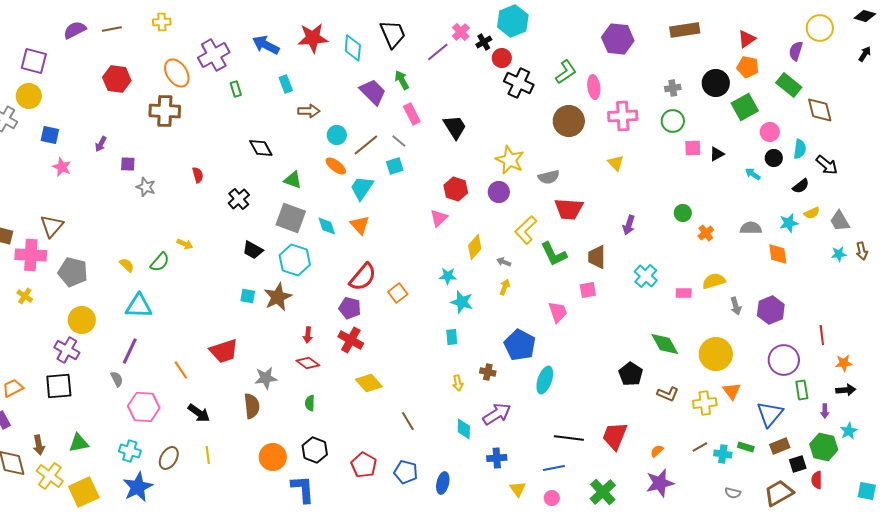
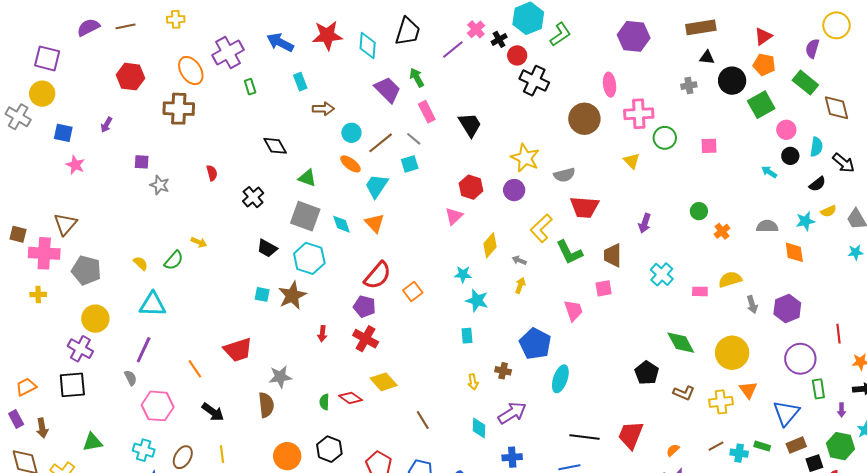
black trapezoid: (393, 34) -> (408, 31), turned 40
green L-shape: (566, 72) -> (560, 34), moved
green circle: (673, 121) -> (665, 138), moved
purple arrow: (101, 144) -> (106, 125), moved
black triangle: (717, 154) -> (707, 57), moved, turned 35
yellow cross: (25, 296) -> (38, 294), turned -35
red diamond: (308, 363) -> (350, 398), moved
brown arrow: (39, 445) -> (42, 428), moved

